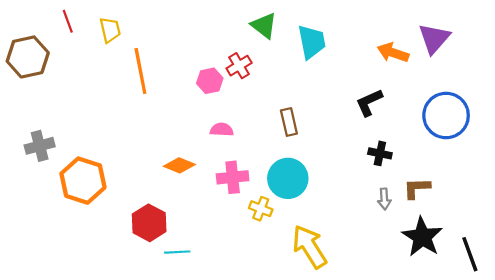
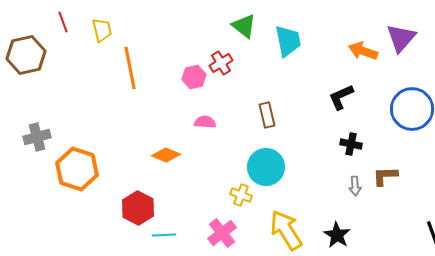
pink cross: (233, 177) -> (222, 233), moved, turned -32
black star: (422, 237) -> (337, 235), moved, size x0.7

